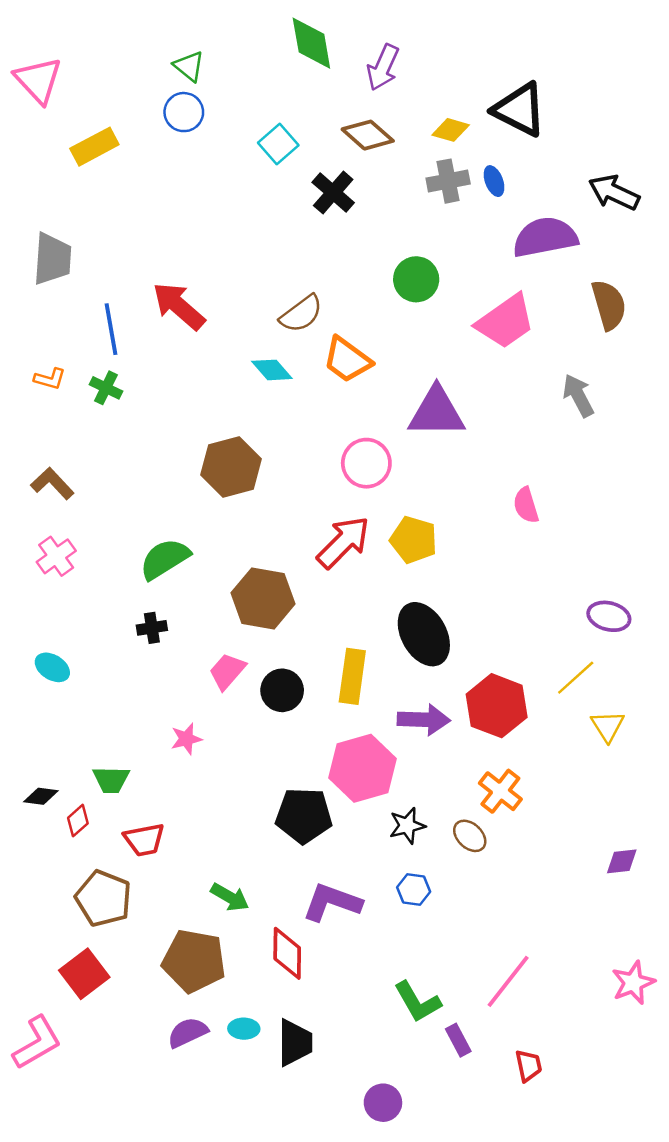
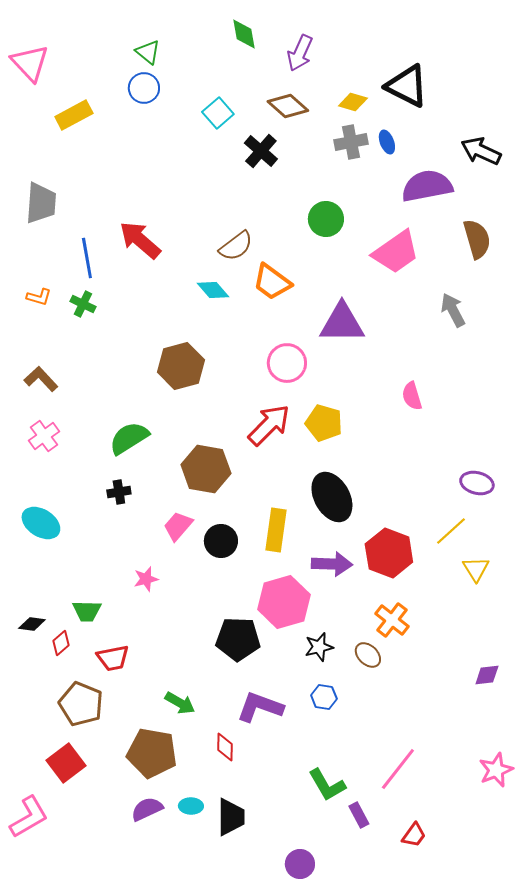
green diamond: (311, 43) -> (244, 34), size x0.7
cyan ellipse: (52, 667) -> (41, 523), size x1.4
red diamond: (287, 953) -> (225, 747), size x0.7
red trapezoid: (528, 1066) -> (414, 835), turned 48

